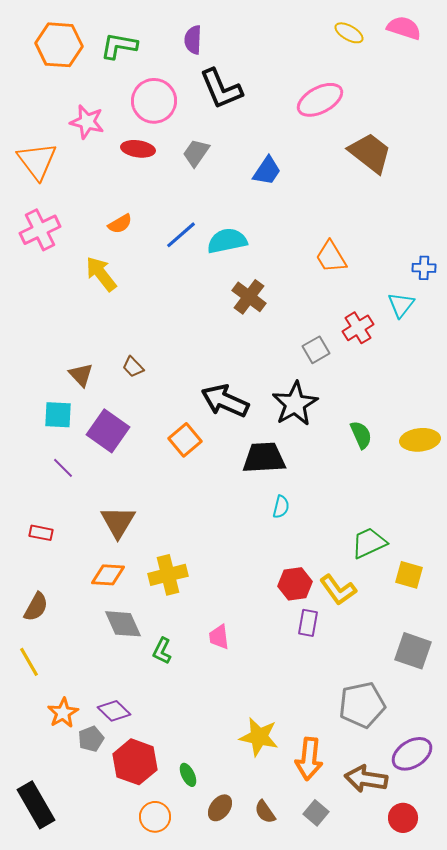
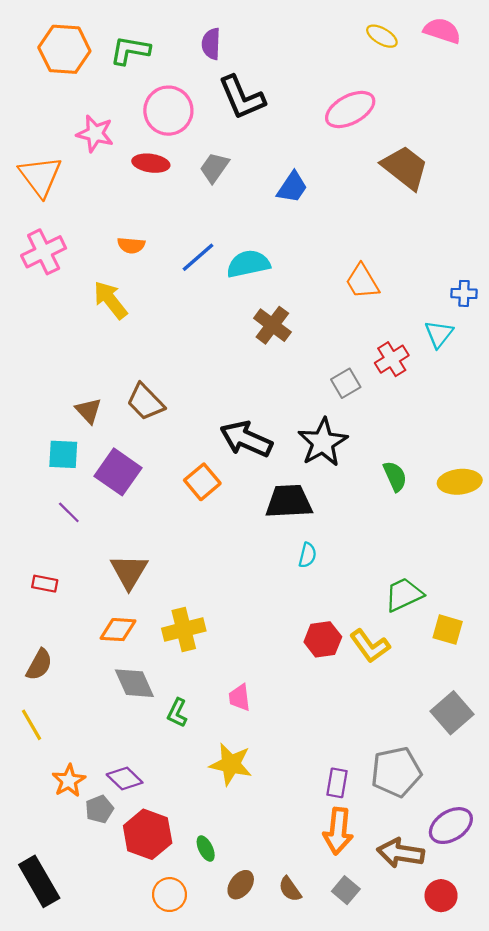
orange semicircle: (120, 224) -> (131, 245), turned 35
brown trapezoid: (133, 367) -> (145, 402), size x1.6
purple rectangle: (308, 623) -> (337, 783), moved
gray square: (413, 651) -> (452, 713), turned 30
yellow star: (259, 737) -> (231, 764), moved

